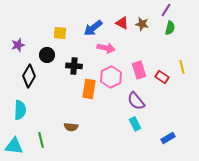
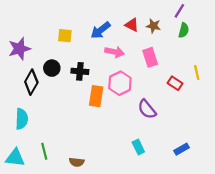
purple star: (18, 45) -> (19, 49), size x1.5
black circle: (47, 55) -> (52, 68), moved
pink rectangle: (139, 70) -> (150, 57), moved
cyan rectangle: (135, 124) -> (138, 147), moved
brown semicircle: (71, 127) -> (77, 162), moved

